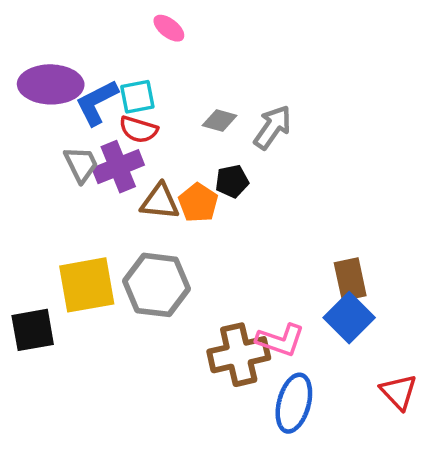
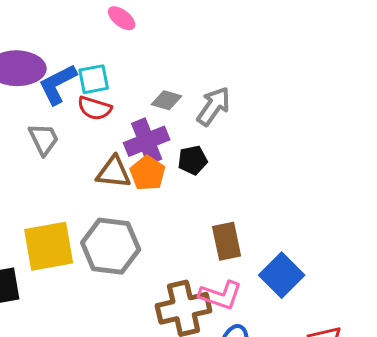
purple cross: (118, 167) -> (147, 141), moved
black pentagon: (232, 181) -> (193, 160), moved
brown rectangle: (350, 279) -> (227, 241), moved

